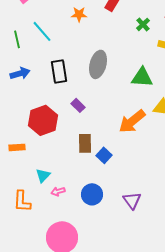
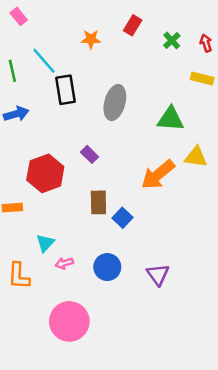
green cross: (143, 24) -> (172, 40), moved
black rectangle: (59, 71) -> (66, 90), moved

